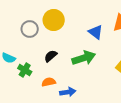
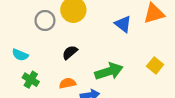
green arrow: (84, 58) -> (109, 71), moved
green cross: (25, 70) -> (31, 80), moved

